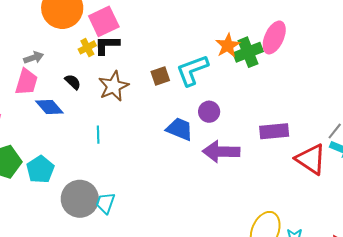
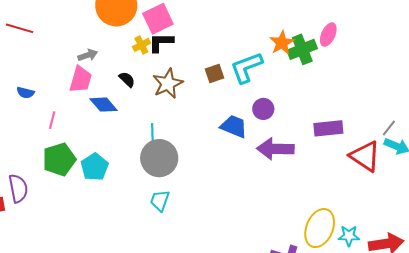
pink ellipse: (274, 37) -> (328, 35), size x0.7
gray circle: (80, 199) -> (159, 158), moved

